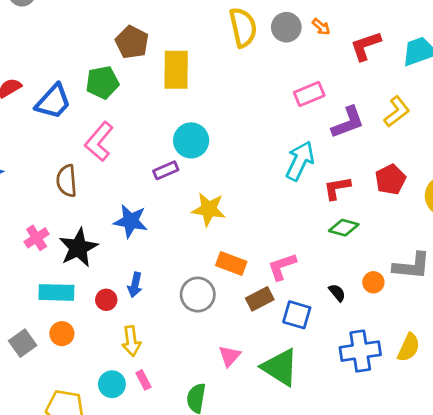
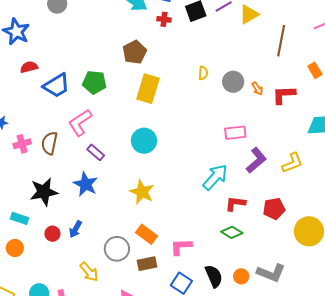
yellow semicircle: (243, 27) -> (203, 73), size x0.5
brown pentagon: (132, 42) -> (135, 52), moved
red L-shape: (366, 46) -> (284, 95), moved
purple L-shape: (348, 122) -> (256, 160), turned -36
purple rectangle: (166, 170) -> (96, 152), moved, turned 48
pink cross: (37, 238) -> (22, 144), moved
cyan rectangle: (56, 292) -> (19, 218), size x0.7
black semicircle: (337, 293) -> (214, 276), size x1.6
brown rectangle: (260, 299) -> (147, 264), moved
yellow arrow: (131, 341) -> (89, 272), moved, turned -50

